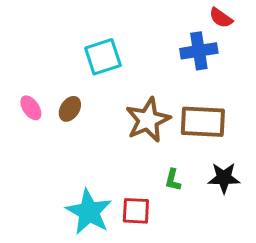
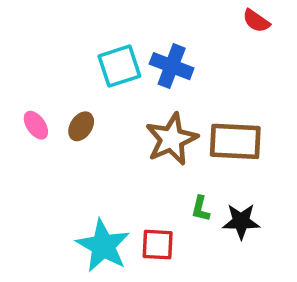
blue cross: (199, 51) -> (172, 66), moved, turned 30
black star: (224, 178) -> (241, 221), moved

